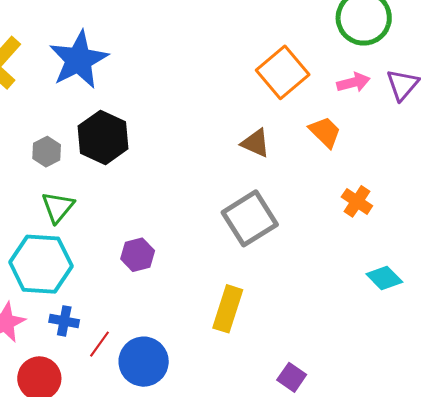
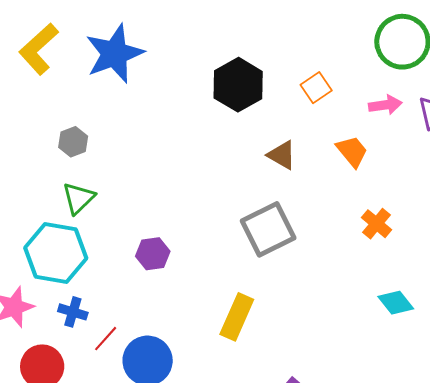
orange square: (283, 72) -> (316, 88), size x0.6
black hexagon: (103, 137) -> (238, 85), moved

